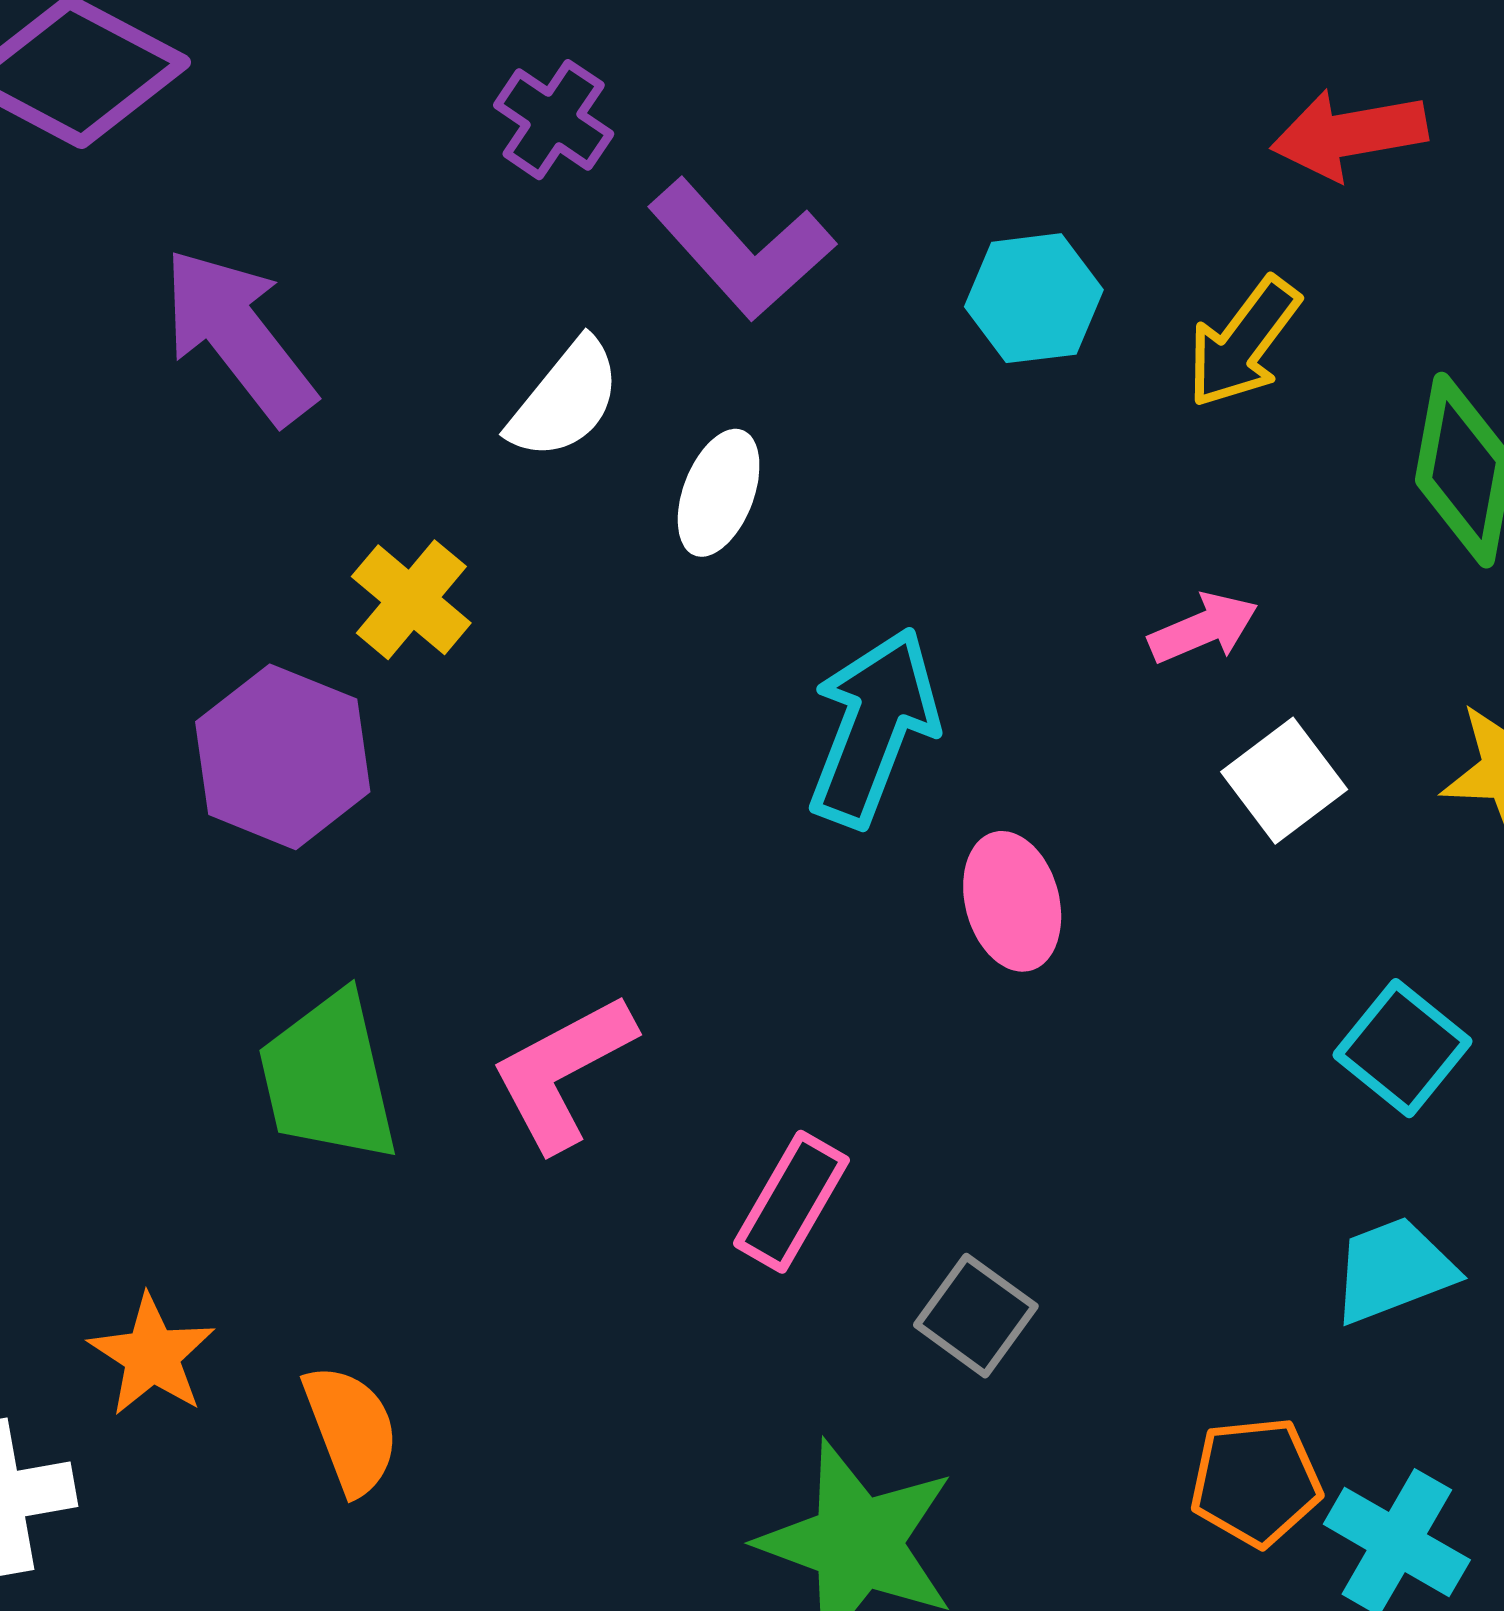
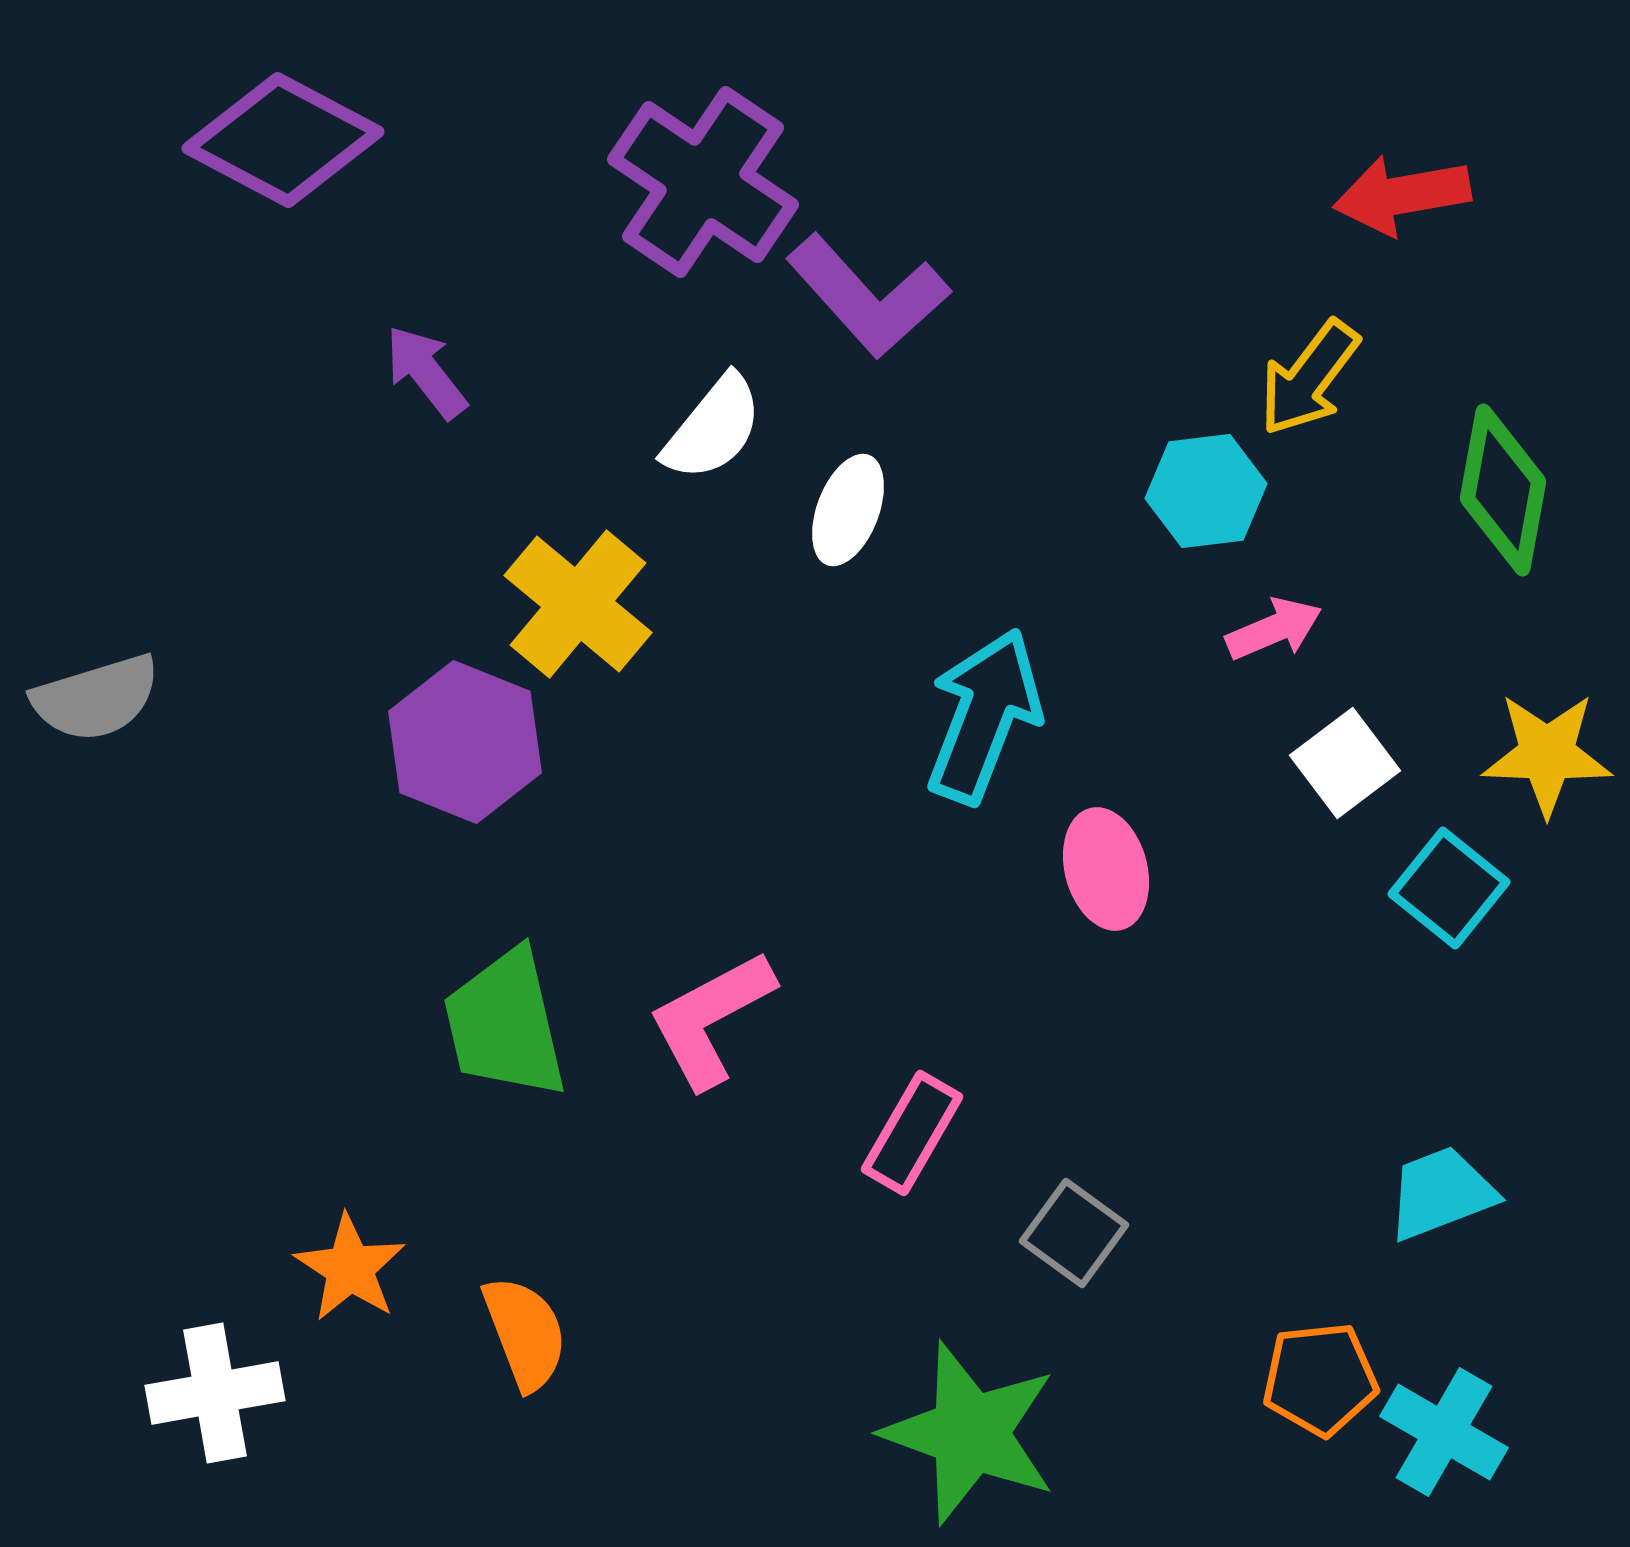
purple cross: (554, 120) -> (703, 182), size x1.8
cyan hexagon: (1034, 298) -> (1206, 491), moved
purple arrow: (238, 336) -> (426, 372), size x0.6
yellow cross: (411, 600) -> (578, 604), size x1.4
cyan square: (1403, 1048) -> (1449, 888), moved

